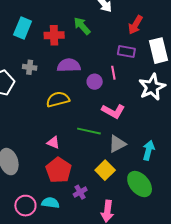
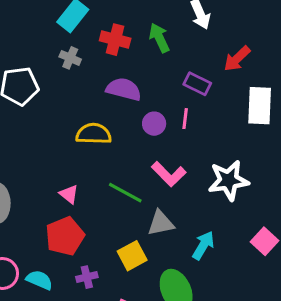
purple rectangle: (126, 51) -> (197, 84), moved
gray cross: (30, 67) -> (70, 58), moved
white star: (152, 87) -> (229, 180), moved

